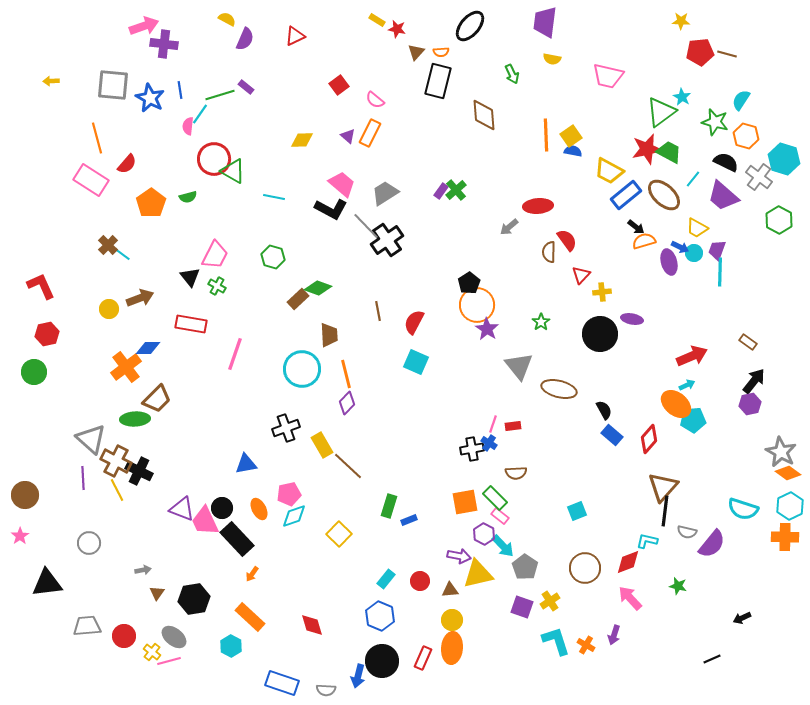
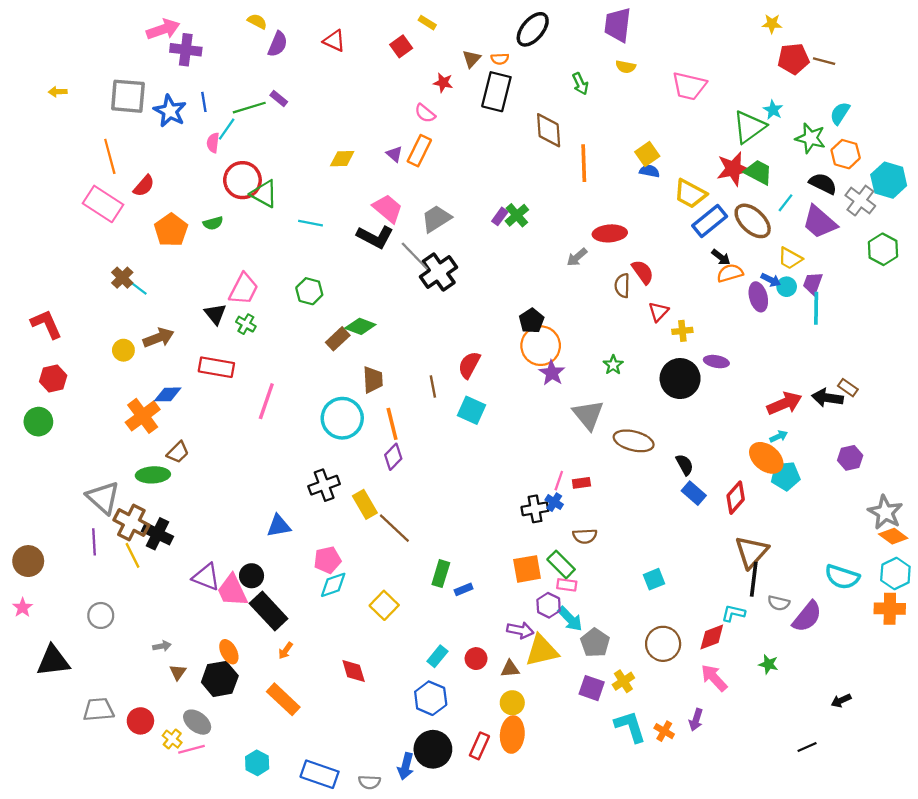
red star: (397, 29) -> (443, 83), moved
red triangle: (295, 36) -> (334, 41), turned 50
red square: (339, 85) -> (401, 46), moved
orange line: (546, 135) -> (584, 163), moved
brown line: (378, 311) -> (433, 386), moved
black arrow: (754, 381) -> (827, 398), moved, turned -120
brown trapezoid: (157, 399) -> (178, 452), size x0.7
orange ellipse: (259, 509) -> (229, 652), moved
pink rectangle: (500, 516) -> (567, 585), turned -30
red diamond: (312, 625) -> (354, 671), moved
cyan hexagon: (231, 646) -> (257, 763), moved

